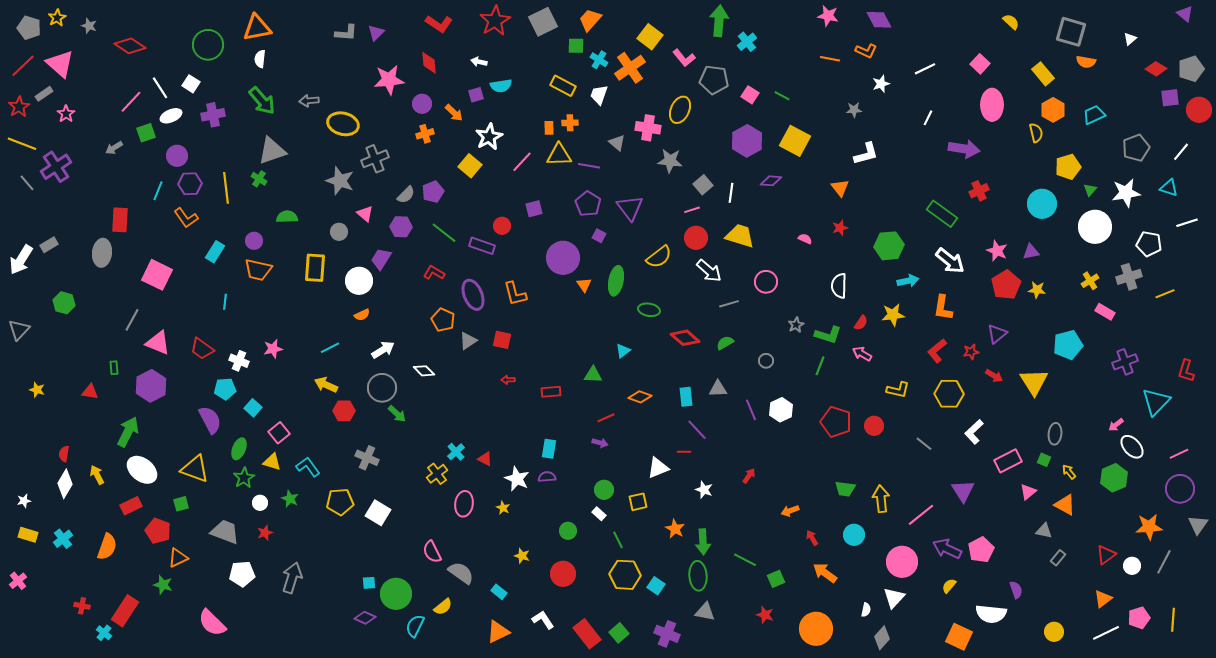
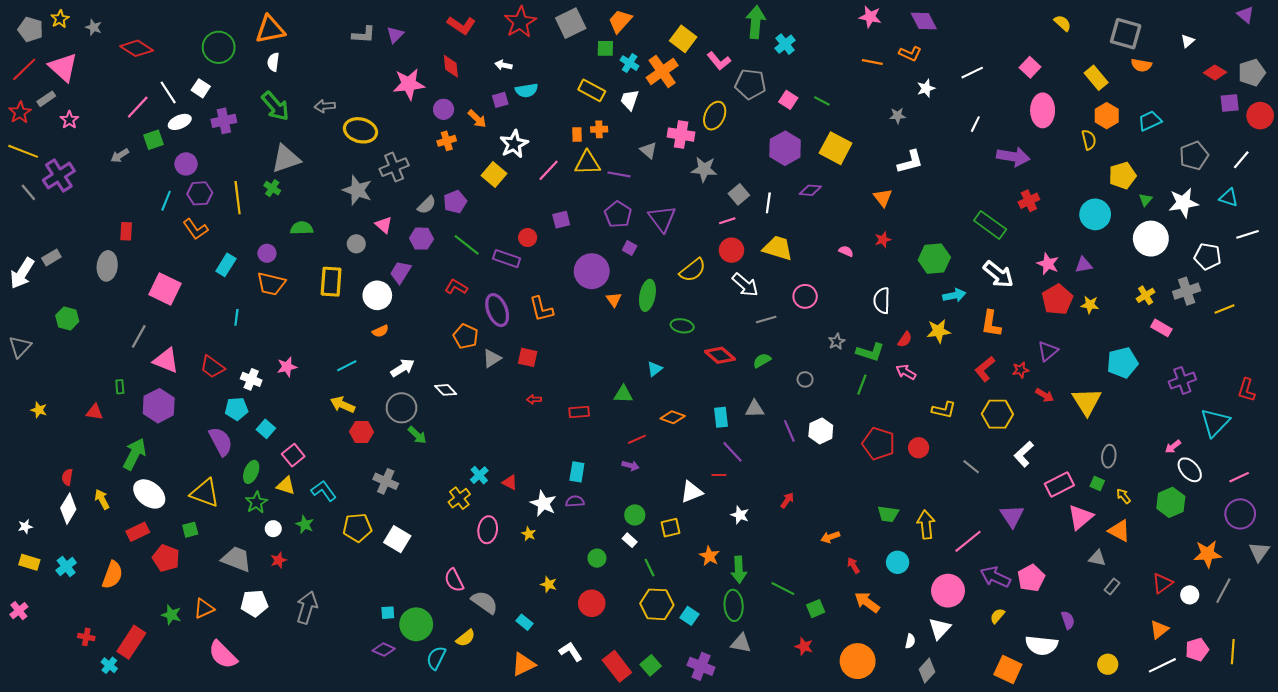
red rectangle: (120, 220) -> (126, 231), size x0.7
pink triangle: (1028, 492) -> (1080, 517), size x1.5
orange triangle: (178, 558) -> (204, 609), moved

